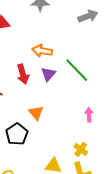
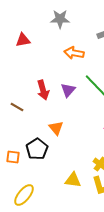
orange arrow: (42, 51) -> (74, 53), moved

